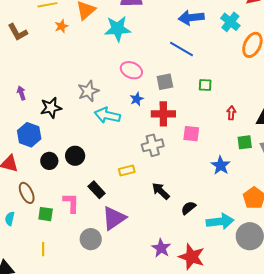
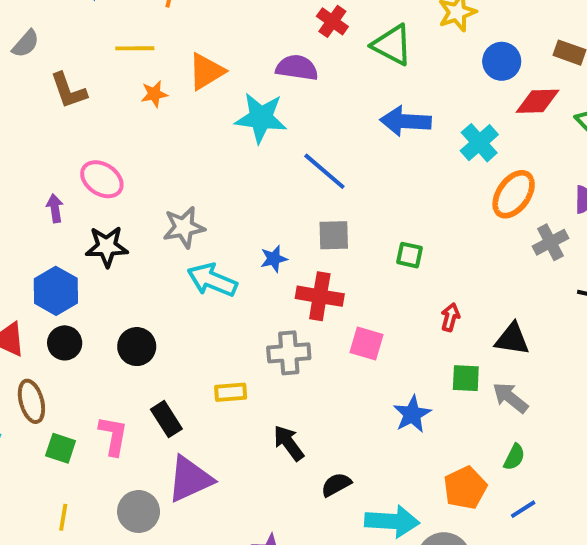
blue line: (182, 49) -> (324, 171), moved
pink ellipse: (131, 70) -> (102, 179), moved
black circle: (49, 161) -> (65, 343), moved
yellow line: (43, 249) -> (63, 517), moved

